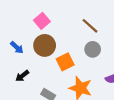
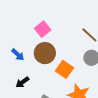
orange square: (65, 62) -> (64, 69), turned -30

